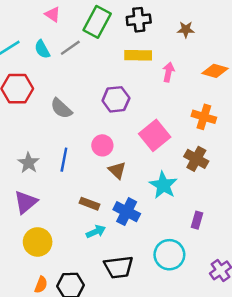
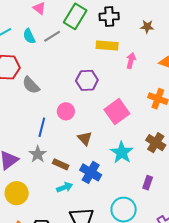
gray semicircle: (61, 108) -> (31, 85), moved
pink circle: (102, 145) -> (66, 111), moved
brown cross: (196, 159) -> (156, 143), moved
gray star: (29, 163) -> (38, 154), moved

